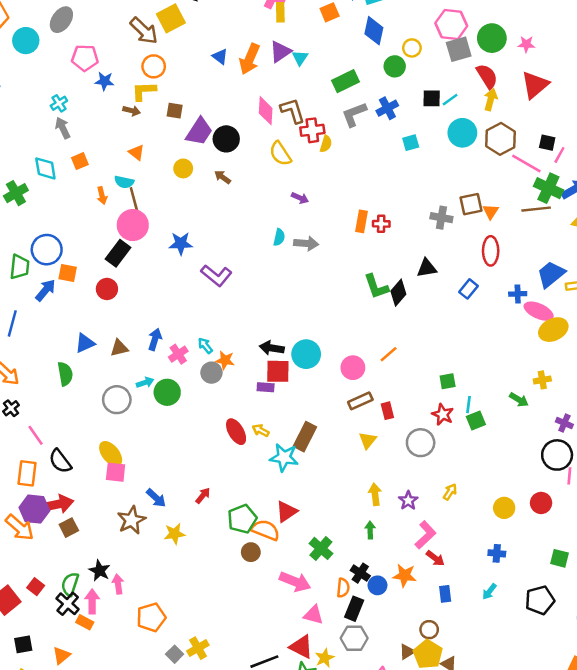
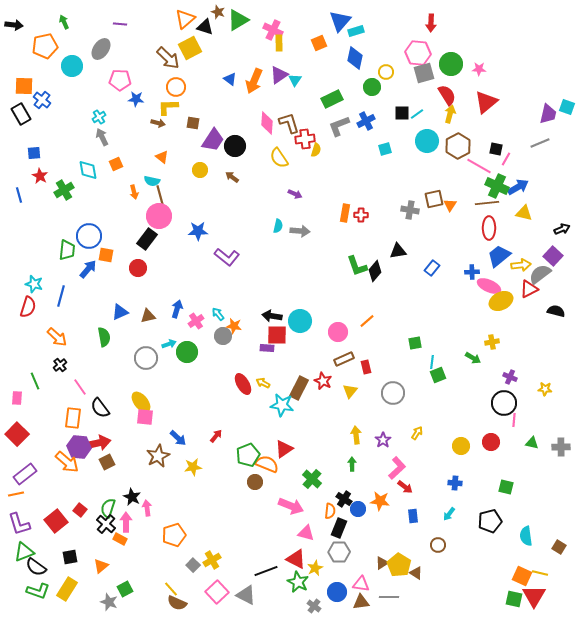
red ellipse: (491, 251) -> (489, 228), moved
red star: (443, 414) -> (323, 381), moved
brown circle: (429, 630) -> (438, 545), moved

